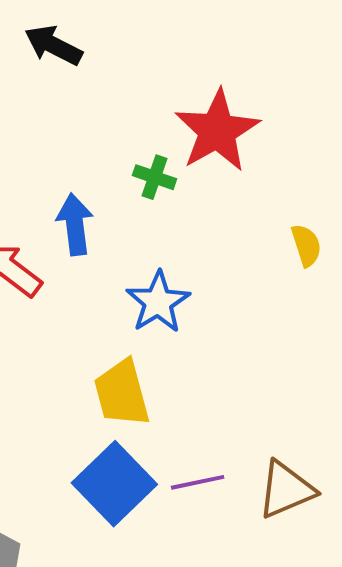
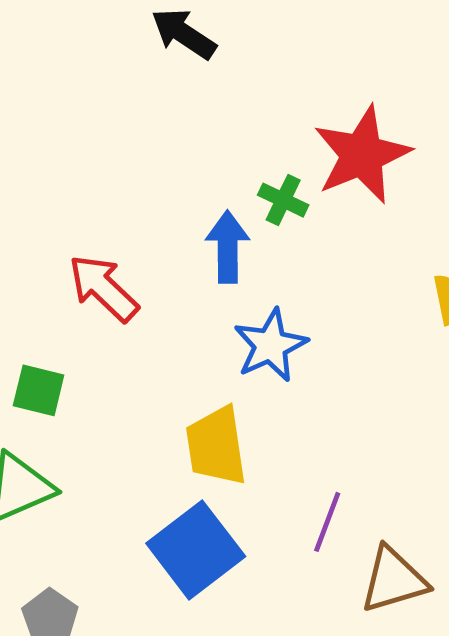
blue arrow: (75, 224) -> (228, 247), moved
purple line: (198, 482) -> (327, 522), moved, turned -64

